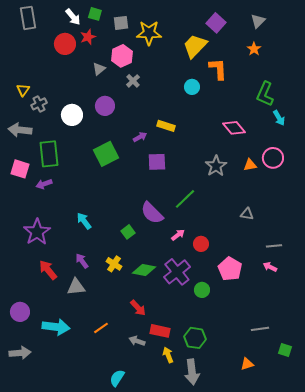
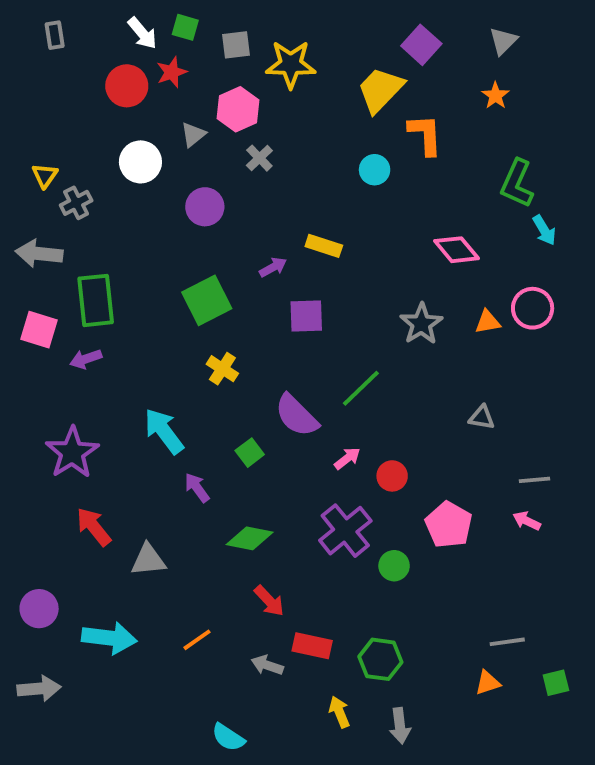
gray rectangle: (28, 18) -> (55, 35), size x0.6
white circle: (72, 115) -> (140, 162), moved
cyan arrow: (84, 221) -> (164, 431), size x1.4
purple arrow: (82, 261) -> (197, 488), moved
yellow cross: (114, 264) -> (222, 369), moved
green diamond: (144, 270) -> (250, 538), moved
green square: (285, 350) -> (556, 683), turned -32
yellow arrow: (168, 355) -> (339, 712), moved
orange triangle: (247, 364) -> (488, 683), moved
gray arrow: (192, 372) -> (400, 726), moved, size x0.7
cyan semicircle: (117, 378) -> (228, 737), turned -90

